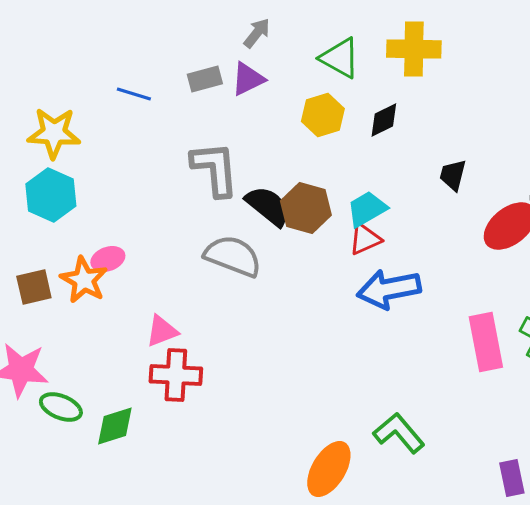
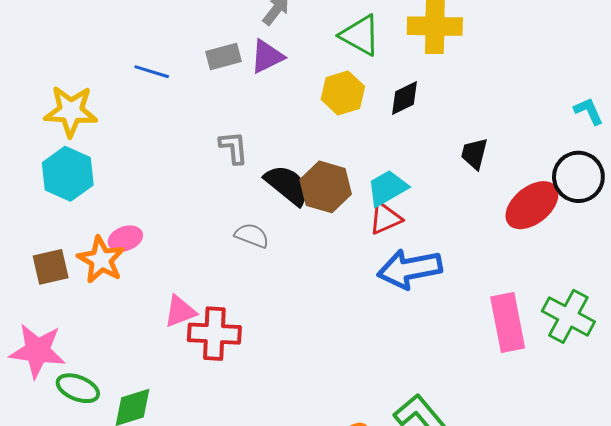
gray L-shape: (215, 169) -> (234, 148), size x0.6
gray semicircle: (233, 256) -> (252, 236), size x0.6
red cross: (176, 375) -> (214, 334), moved

